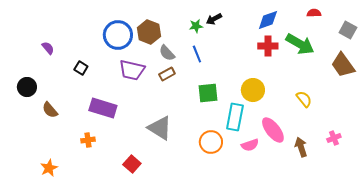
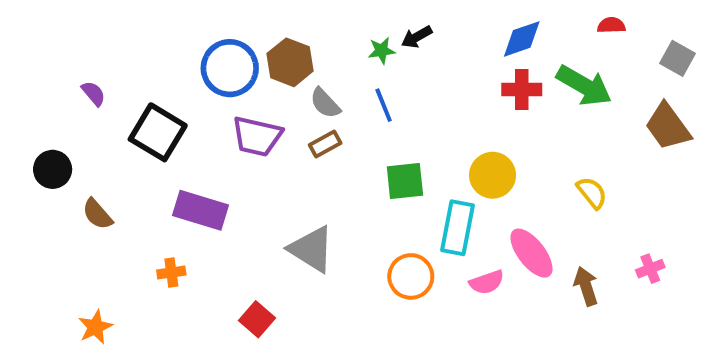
black square: (81, 68) -> (158, 132), size x2.0

